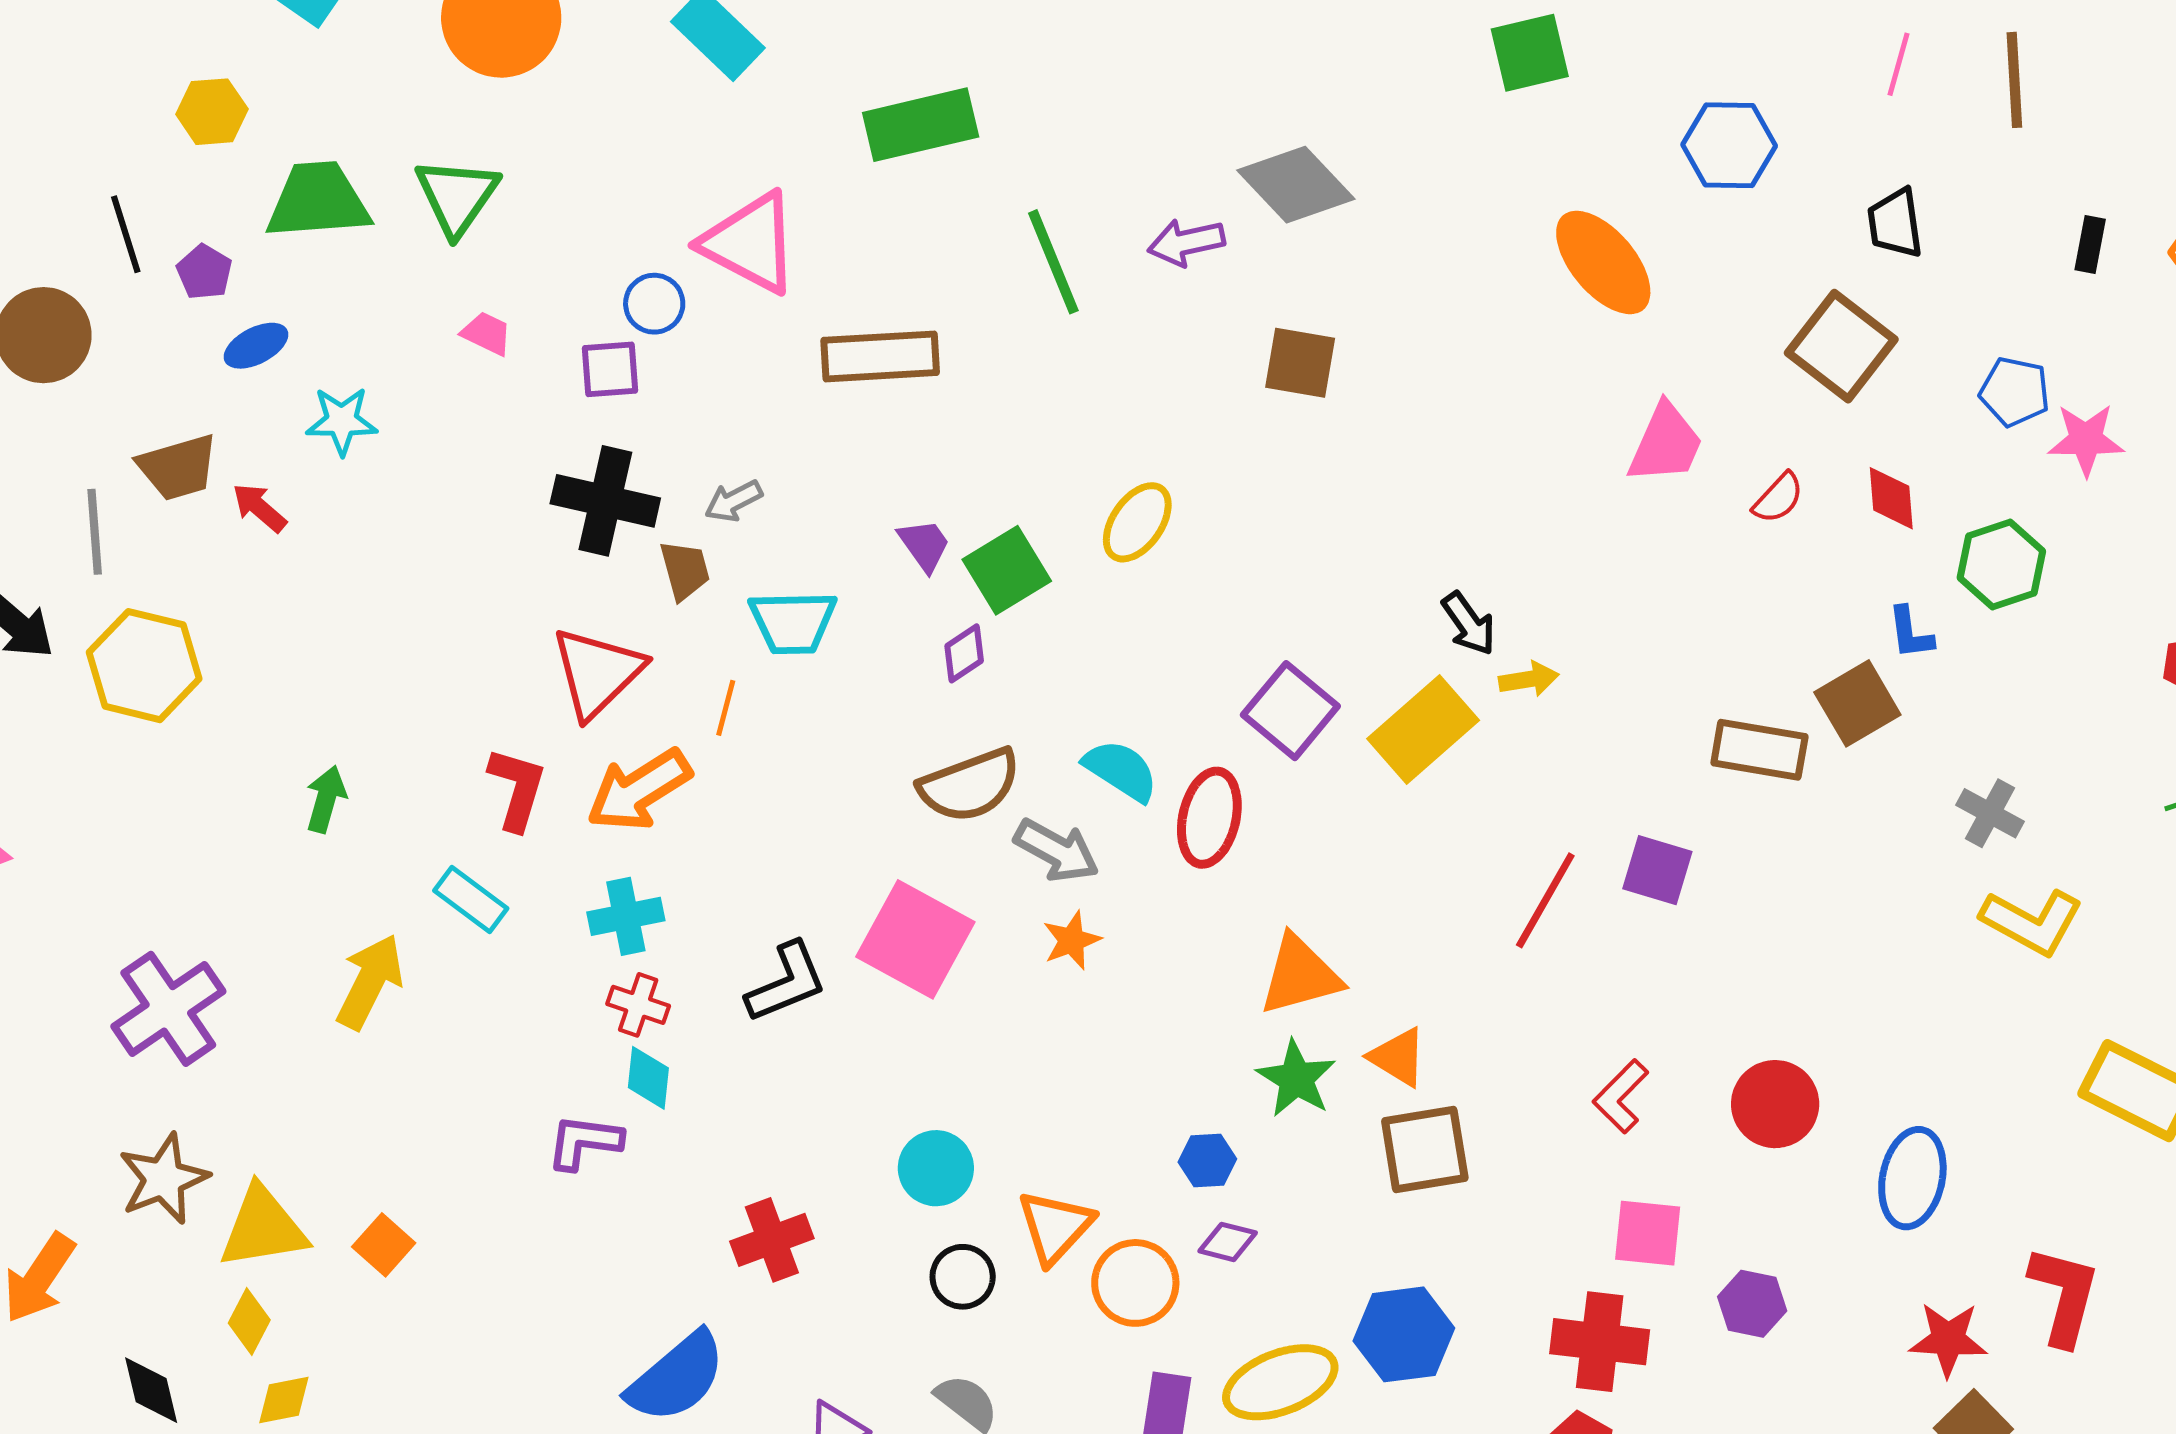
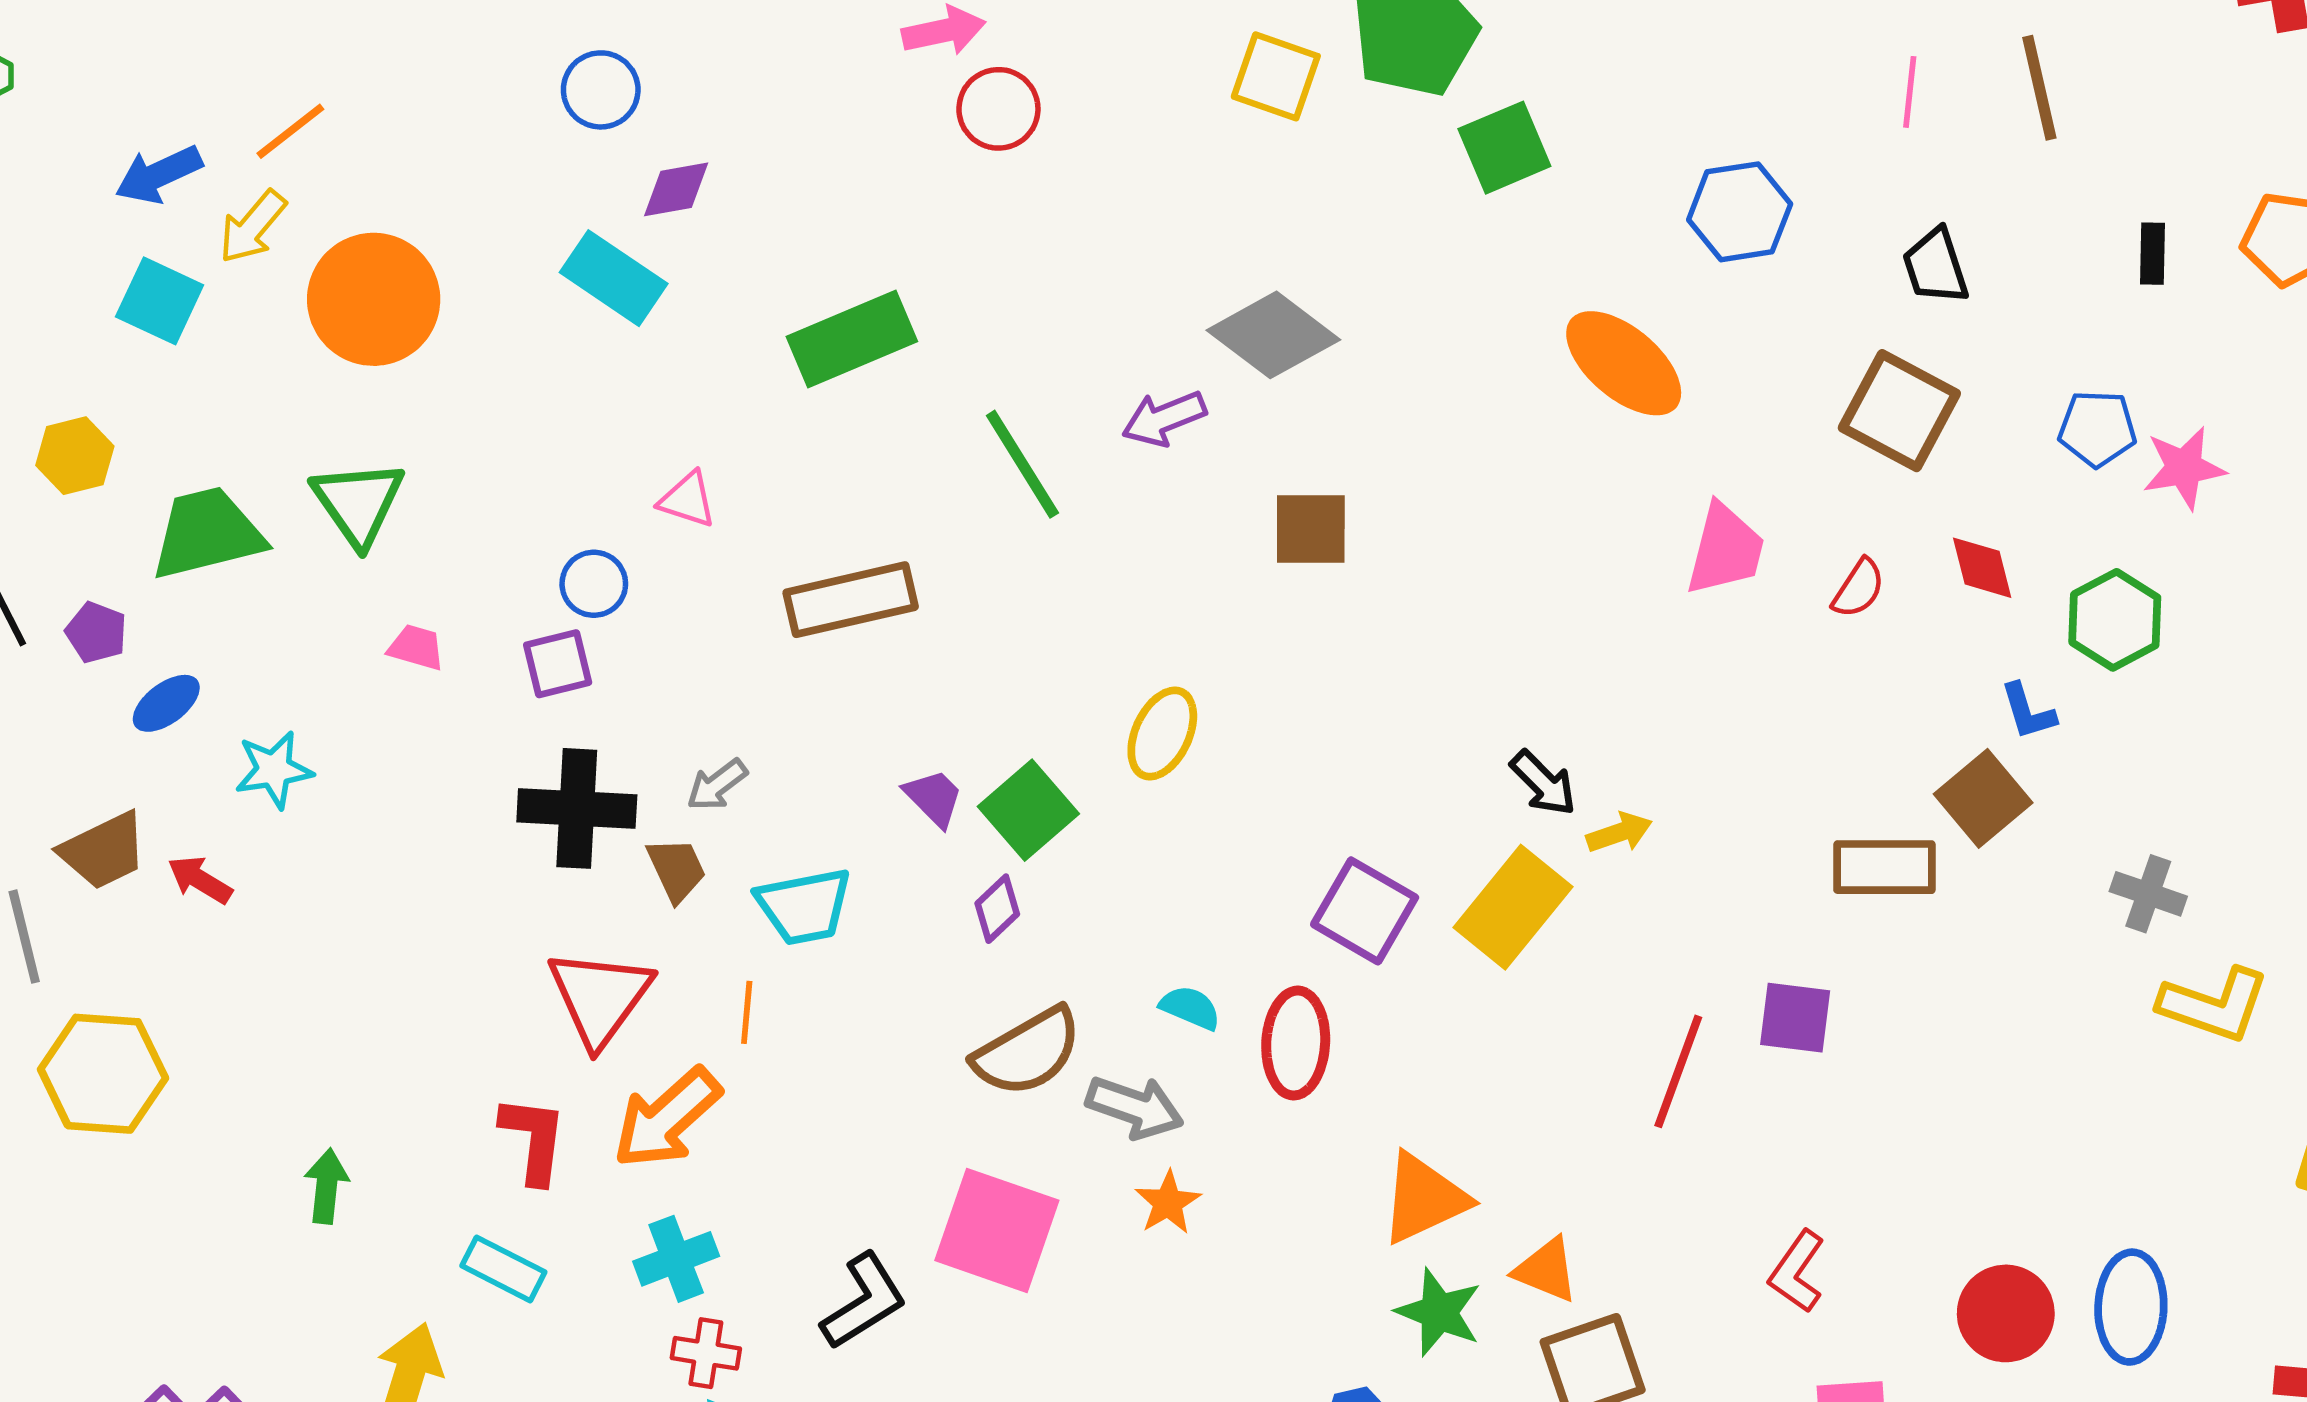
pink triangle: (750, 243) -> (688, 500), size x0.5
cyan semicircle: (1121, 770) -> (1190, 1008), size x0.7
red circle: (1775, 1104) -> (2006, 1313), moved

